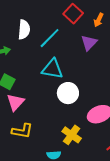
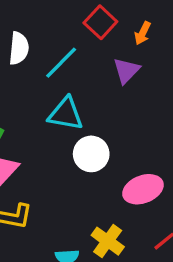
yellow cross: (72, 135) -> (108, 241), moved

